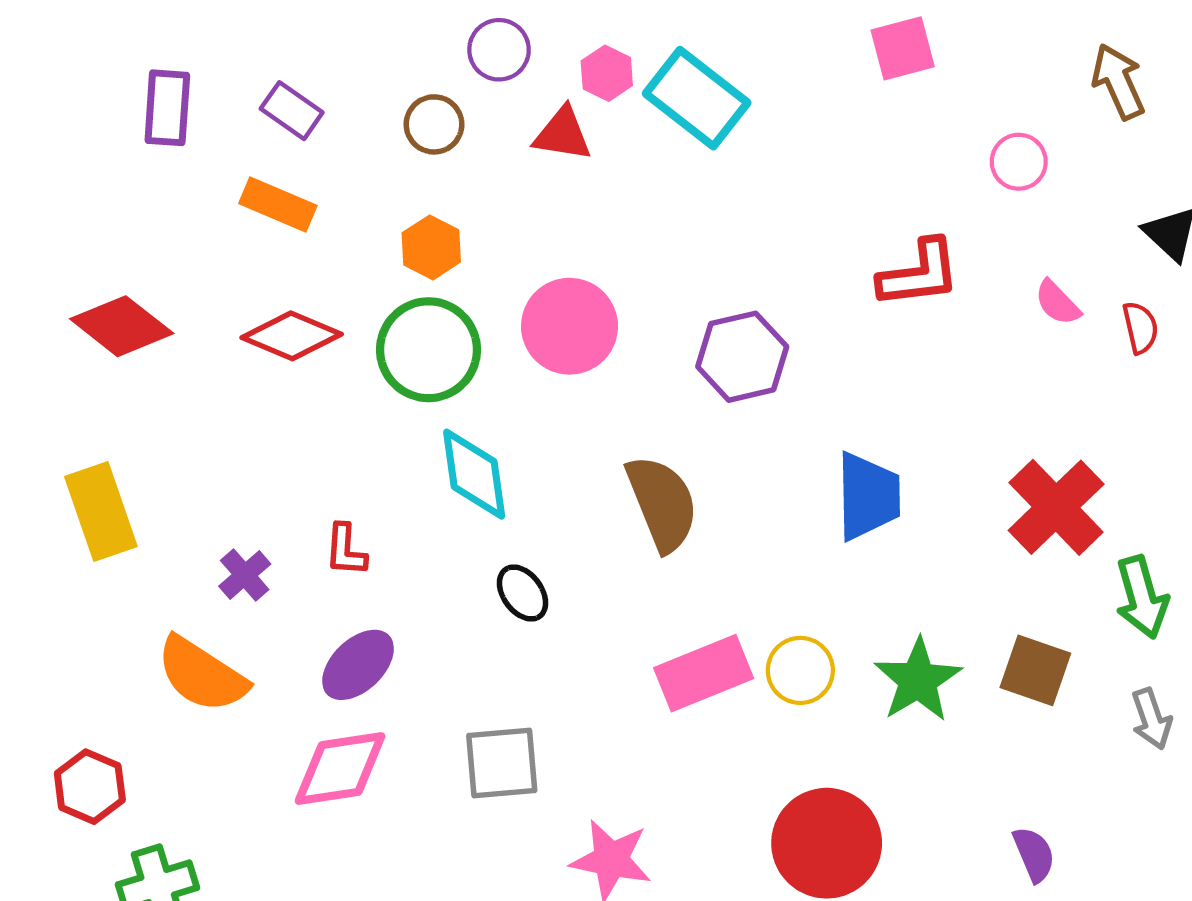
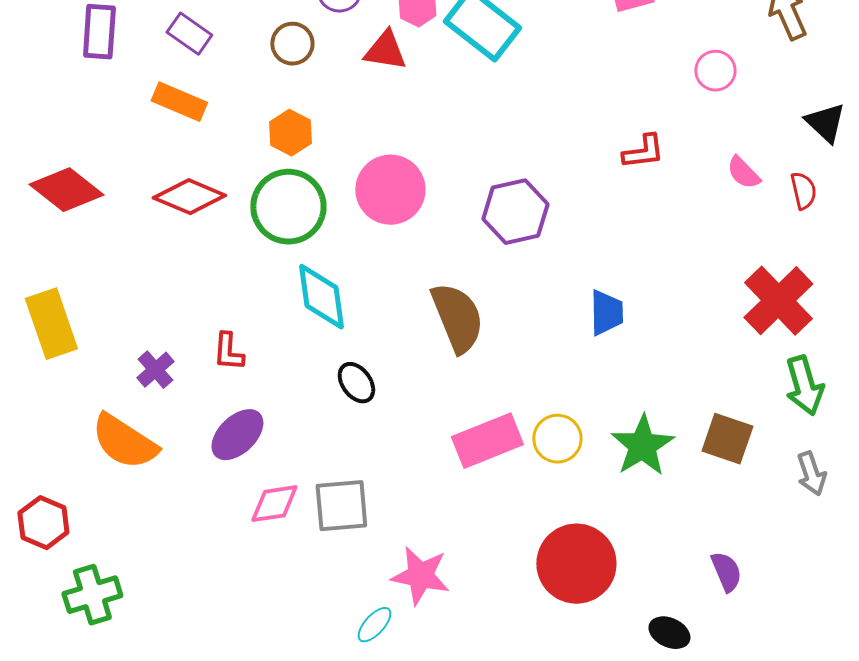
red L-shape: (919, 274) -> (643, 152), size x0.7
blue trapezoid: (868, 496) -> (606, 313), size x0.7
red cross: (1056, 507) -> (778, 301), moved
pink diamond: (340, 769) -> (274, 504), moved, size x0.7

